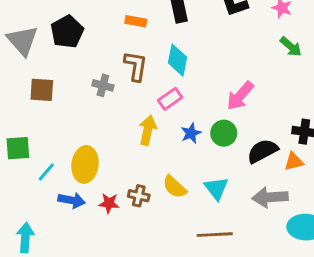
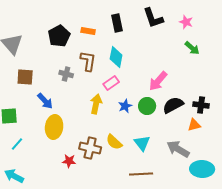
black pentagon: (67, 32) -> (59, 36), moved
black semicircle: (263, 151) -> (173, 105), moved
cyan line: (46, 172) -> (17, 144), moved
brown cross: (139, 196) -> (90, 148), size x1.5
gray arrow: (270, 197) -> (178, 149), turned 35
blue arrow: (72, 200) -> (45, 101), moved, turned 36
red star: (109, 203) -> (69, 161), moved
cyan arrow: (25, 238) -> (14, 176), turned -66

